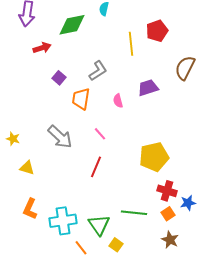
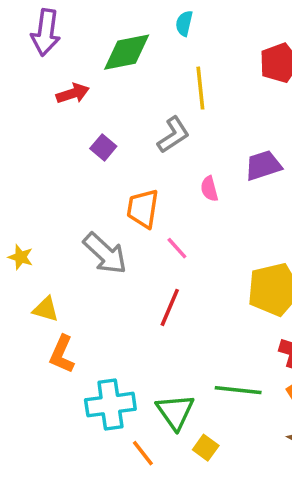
yellow line: (131, 44) -> (200, 88), moved
orange trapezoid: (81, 99) -> (143, 209), moved
orange L-shape: (30, 209) -> (62, 354), moved

